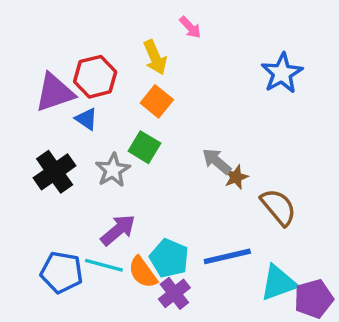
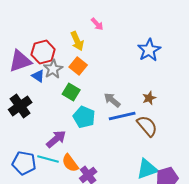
gray star: (113, 170) -> (53, 69), moved
brown star: (236, 177) -> (149, 98), moved
blue line: (227, 256) -> (122, 116), moved
cyan pentagon: (169, 258) -> (84, 117), moved

